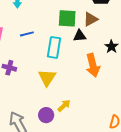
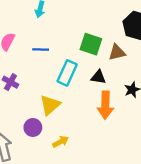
black triangle: (80, 36) -> (98, 77), moved
purple circle: (46, 115) -> (33, 127), moved

